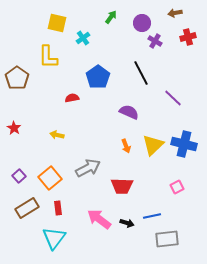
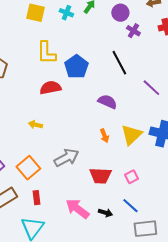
cyan cross: (83, 38) -> (66, 13), moved, turned -32
yellow L-shape: (48, 57) -> (46, 53), moved
red semicircle: (72, 98) -> (50, 88), size x1.5
pink square: (177, 187) -> (131, 177), moved
blue line: (152, 216) -> (130, 206), turned 54

